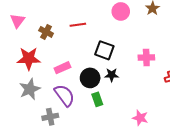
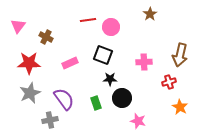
pink circle: (121, 11) -> (111, 27), moved
red line: (78, 25) -> (88, 20), moved
pink rectangle: (62, 68) -> (70, 63), moved
black circle: (90, 78) -> (122, 98), moved

